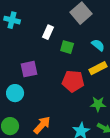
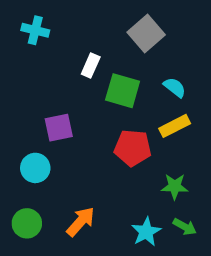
cyan cross: (12, 20) -> (35, 30), moved
green square: (67, 47) -> (123, 91), size x1.5

